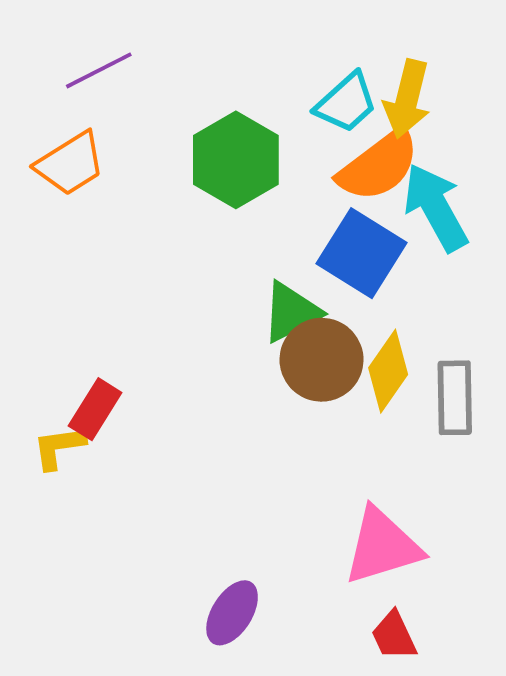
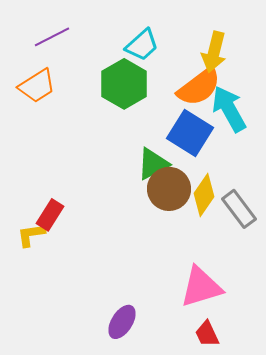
cyan trapezoid: (346, 103) -> (142, 45), moved
gray rectangle: (455, 398) -> (239, 209), turned -36

